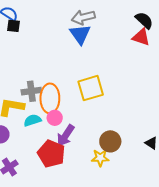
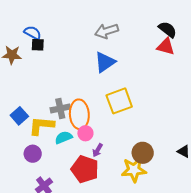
blue triangle: (80, 34) -> (105, 62), moved, turned 35
purple arrow: (66, 136) -> (98, 150), size x0.6
yellow star: (100, 158) -> (134, 170), size x1.4

